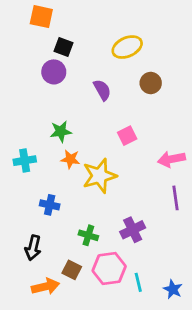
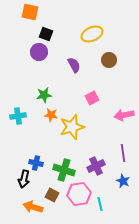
purple line: (176, 198) -> (123, 153), moved
blue cross: (50, 205) -> (36, 163), moved
green cross: (88, 235) -> (64, 170), size x1.5
orange arrow: (45, 287) -> (33, 207), turned -150
blue star: (173, 289) -> (123, 181), moved

